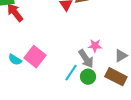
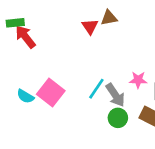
pink star: (95, 46) -> (138, 80), moved
cyan line: (71, 73) -> (96, 89), moved

